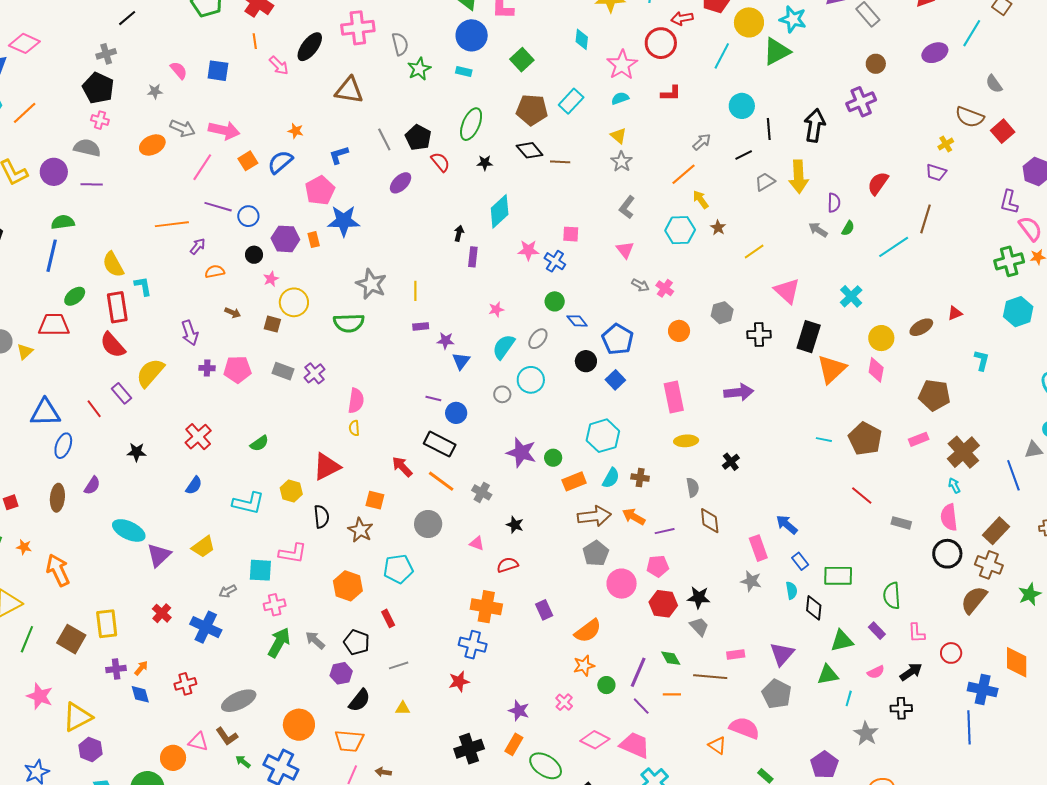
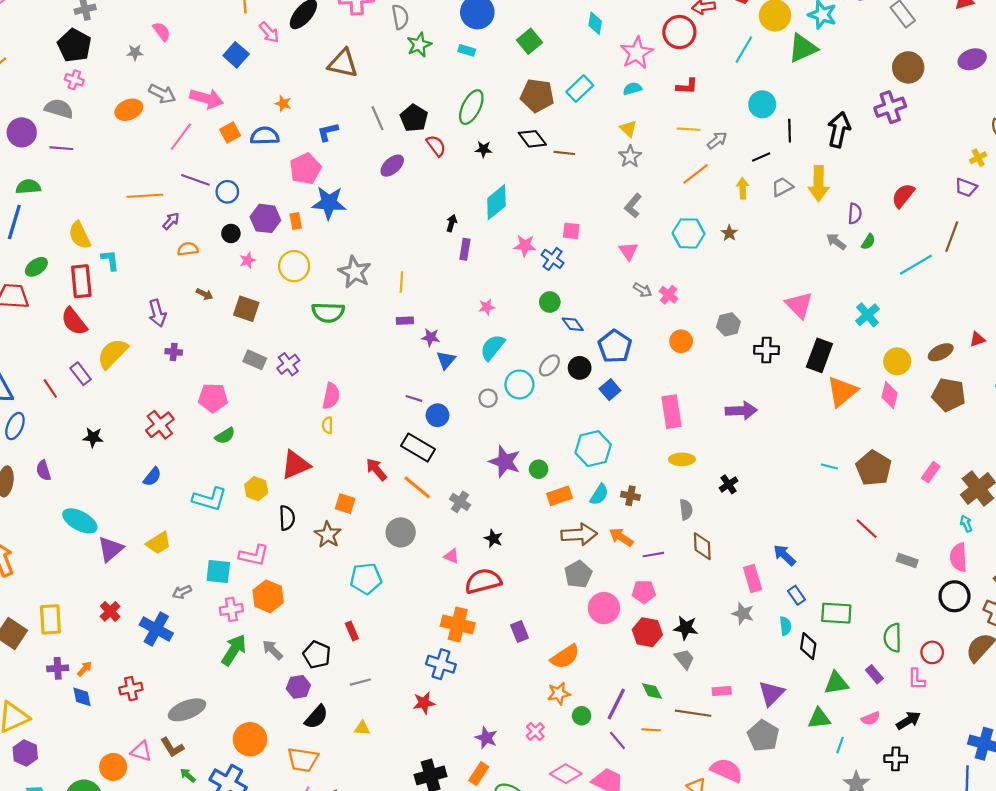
brown circle: (876, 64) -> (908, 67), size x1.5
blue square: (218, 71) -> (236, 55), moved, turned 30
blue semicircle: (280, 162) -> (265, 136), turned 36
yellow arrow: (701, 199) -> (743, 188), moved, turned 30
yellow line: (754, 251) -> (689, 129), moved, turned 35
yellow circle: (294, 302) -> (294, 266), moved
brown square: (272, 324) -> (246, 309), size x1.4
gray ellipse: (538, 339) -> (549, 365), moved
pink pentagon: (237, 369) -> (213, 398), moved
brown pentagon: (934, 395) -> (949, 395), moved
pink rectangle: (919, 439) -> (931, 472), turned -36
purple semicircle: (92, 486) -> (43, 470), turned 126
red semicircle: (508, 565) -> (483, 581), size x1.6
orange hexagon: (348, 586) -> (268, 596), moved
red circle: (951, 653) -> (932, 652), moved

